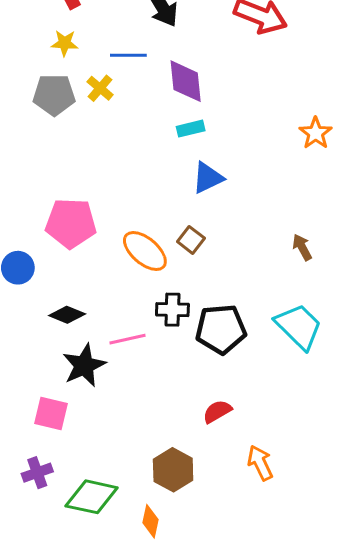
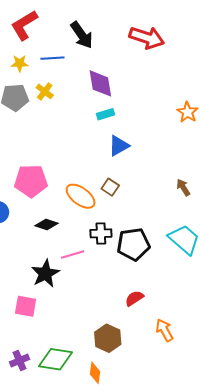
blue line: (128, 55) -> (52, 58), moved
black diamond: (67, 315) -> (47, 224), moved
purple cross: (37, 473) -> (20, 361), moved

